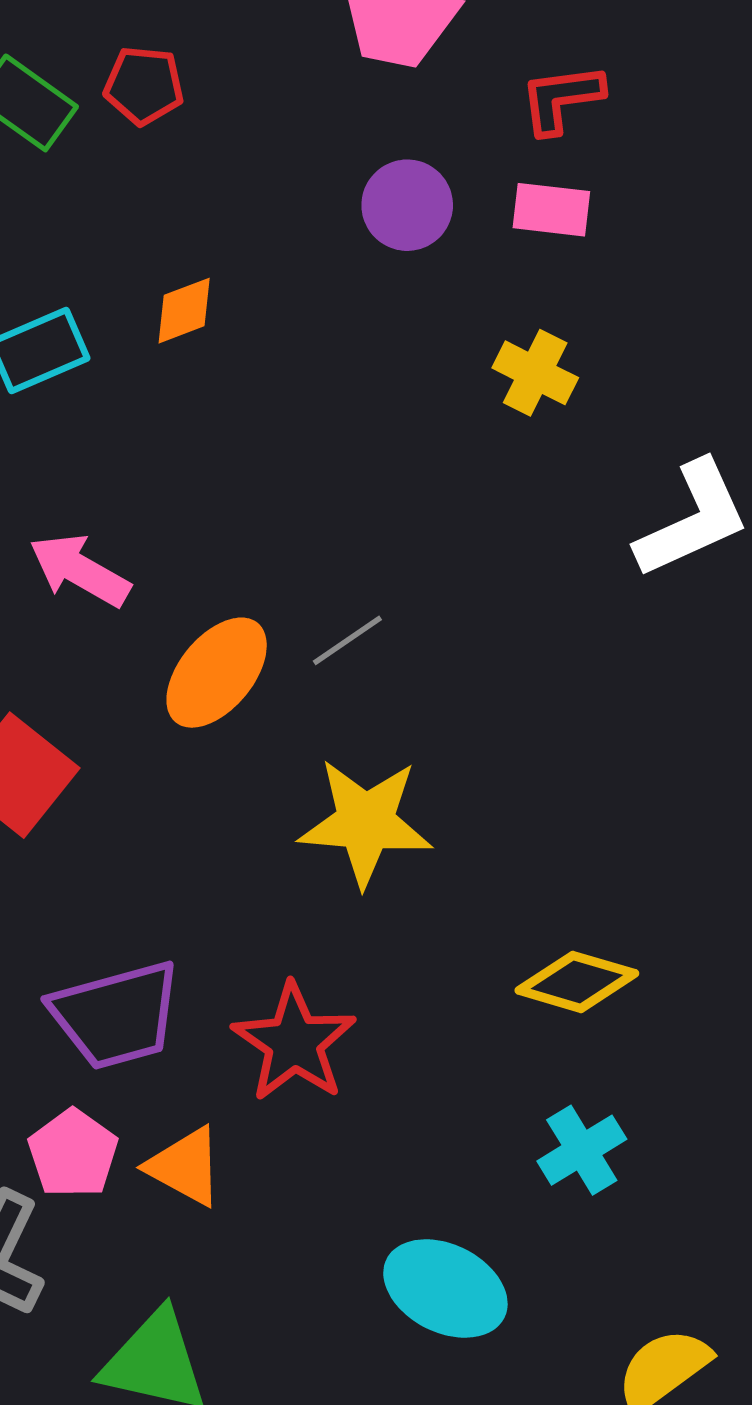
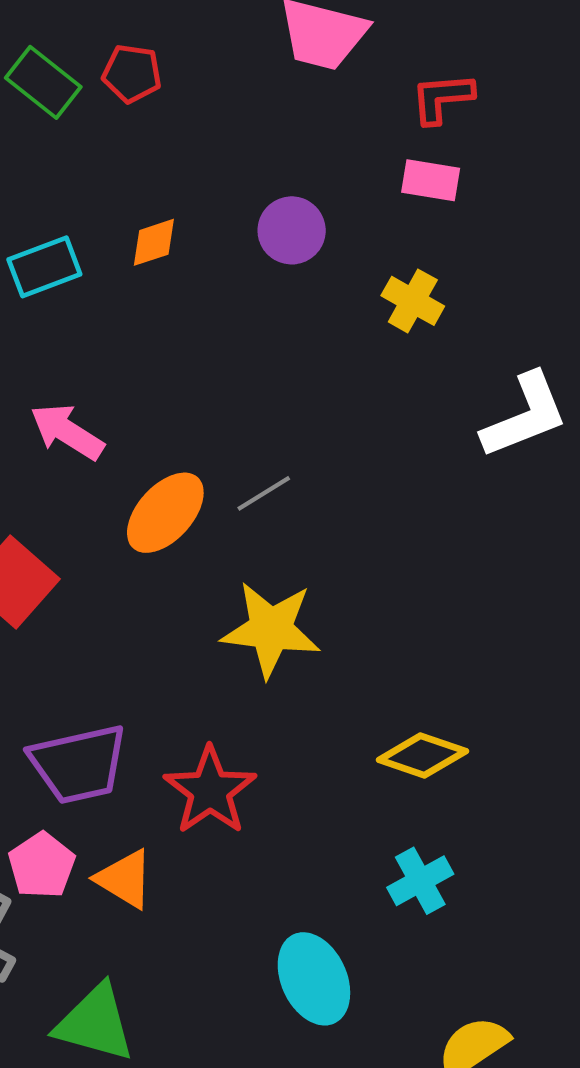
purple circle: (407, 205) -> (292, 230), moved
cyan ellipse: (445, 1288) -> (314, 979), turned 36

